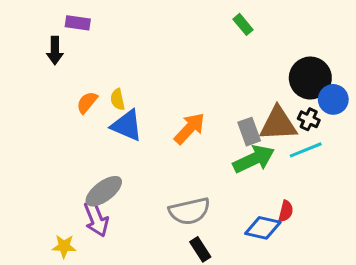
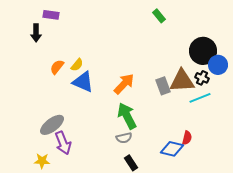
yellow semicircle: (118, 99) -> (77, 65), turned -128
green arrow: (254, 159) -> (127, 116), moved, turned -92
gray ellipse: (104, 191) -> (52, 125), moved
gray semicircle: (189, 211) -> (124, 138), size x0.6

